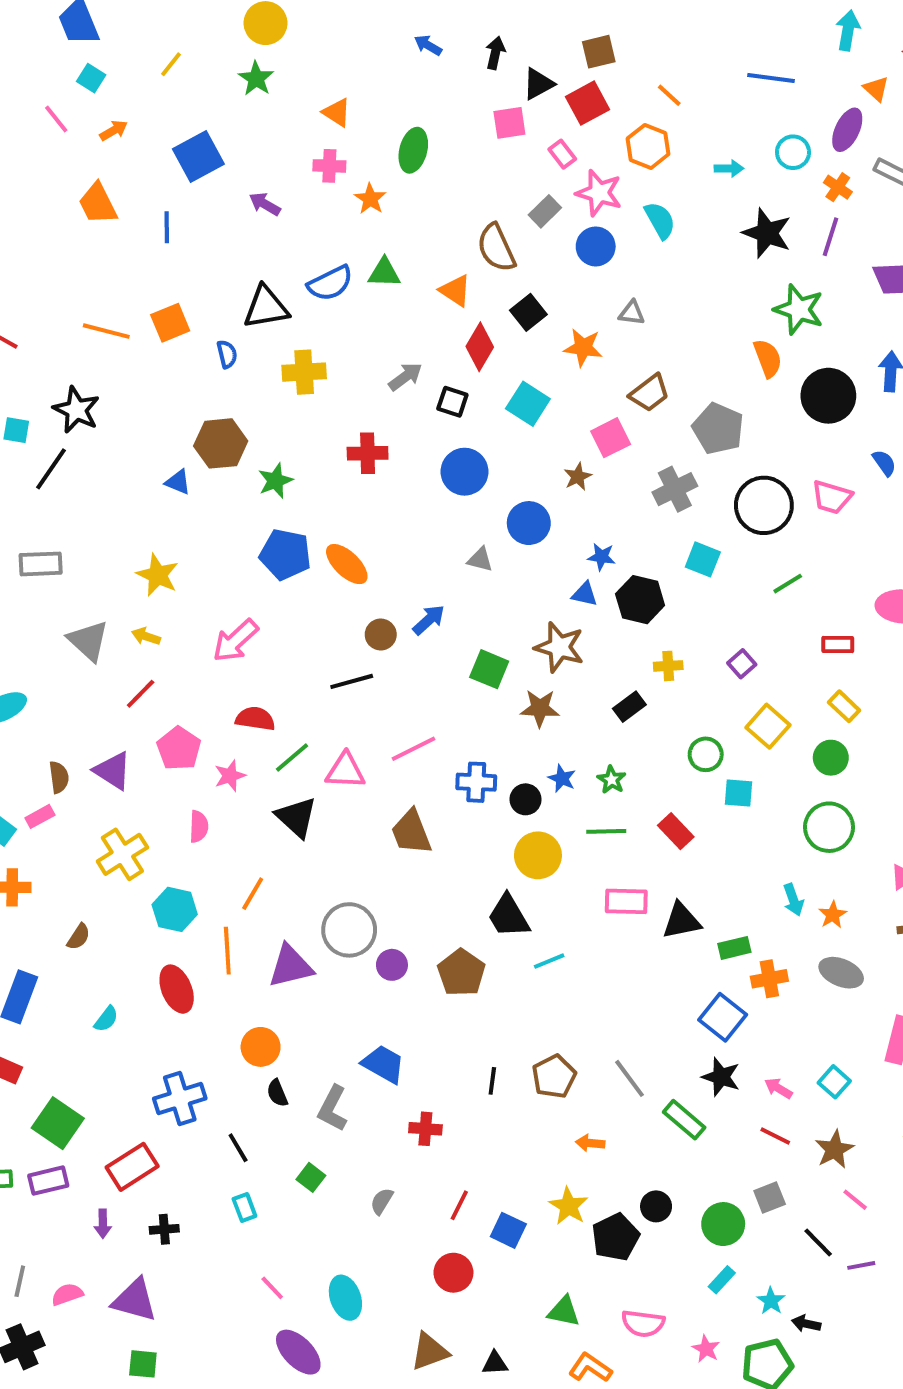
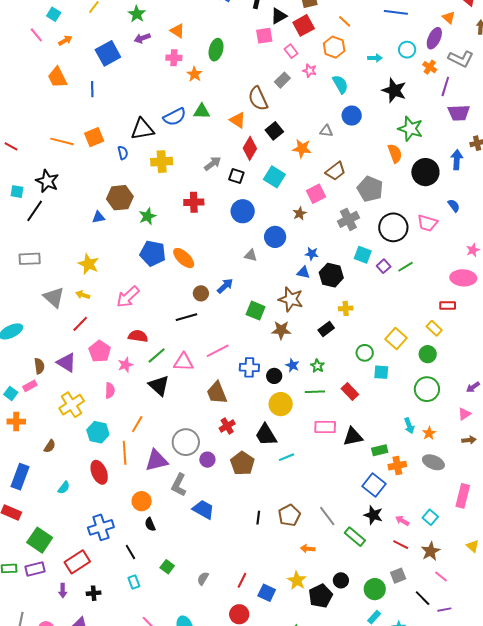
pink star: (599, 193) -> (310, 71), size x0.6
purple arrow: (265, 204) -> (142, 38), moved, turned -49
purple line: (831, 237) -> (445, 86), moved
blue circle: (596, 246) -> (352, 116), moved
blue triangle: (178, 482) -> (98, 217), turned -32
red rectangle: (838, 644) -> (448, 306), moved
purple square: (742, 664) -> (384, 266), moved
gray L-shape: (333, 1108) -> (179, 485), moved
red cross: (425, 1129) -> (227, 426), moved, turned -35

